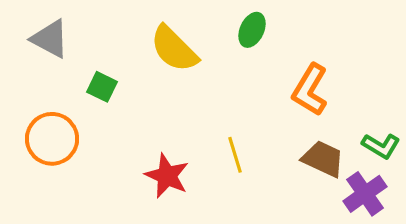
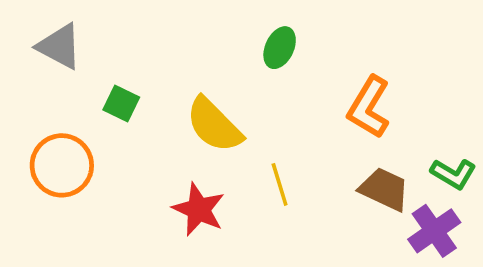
green ellipse: (252, 30) -> (280, 48), moved
yellow semicircle: (174, 49) -> (214, 125), moved

